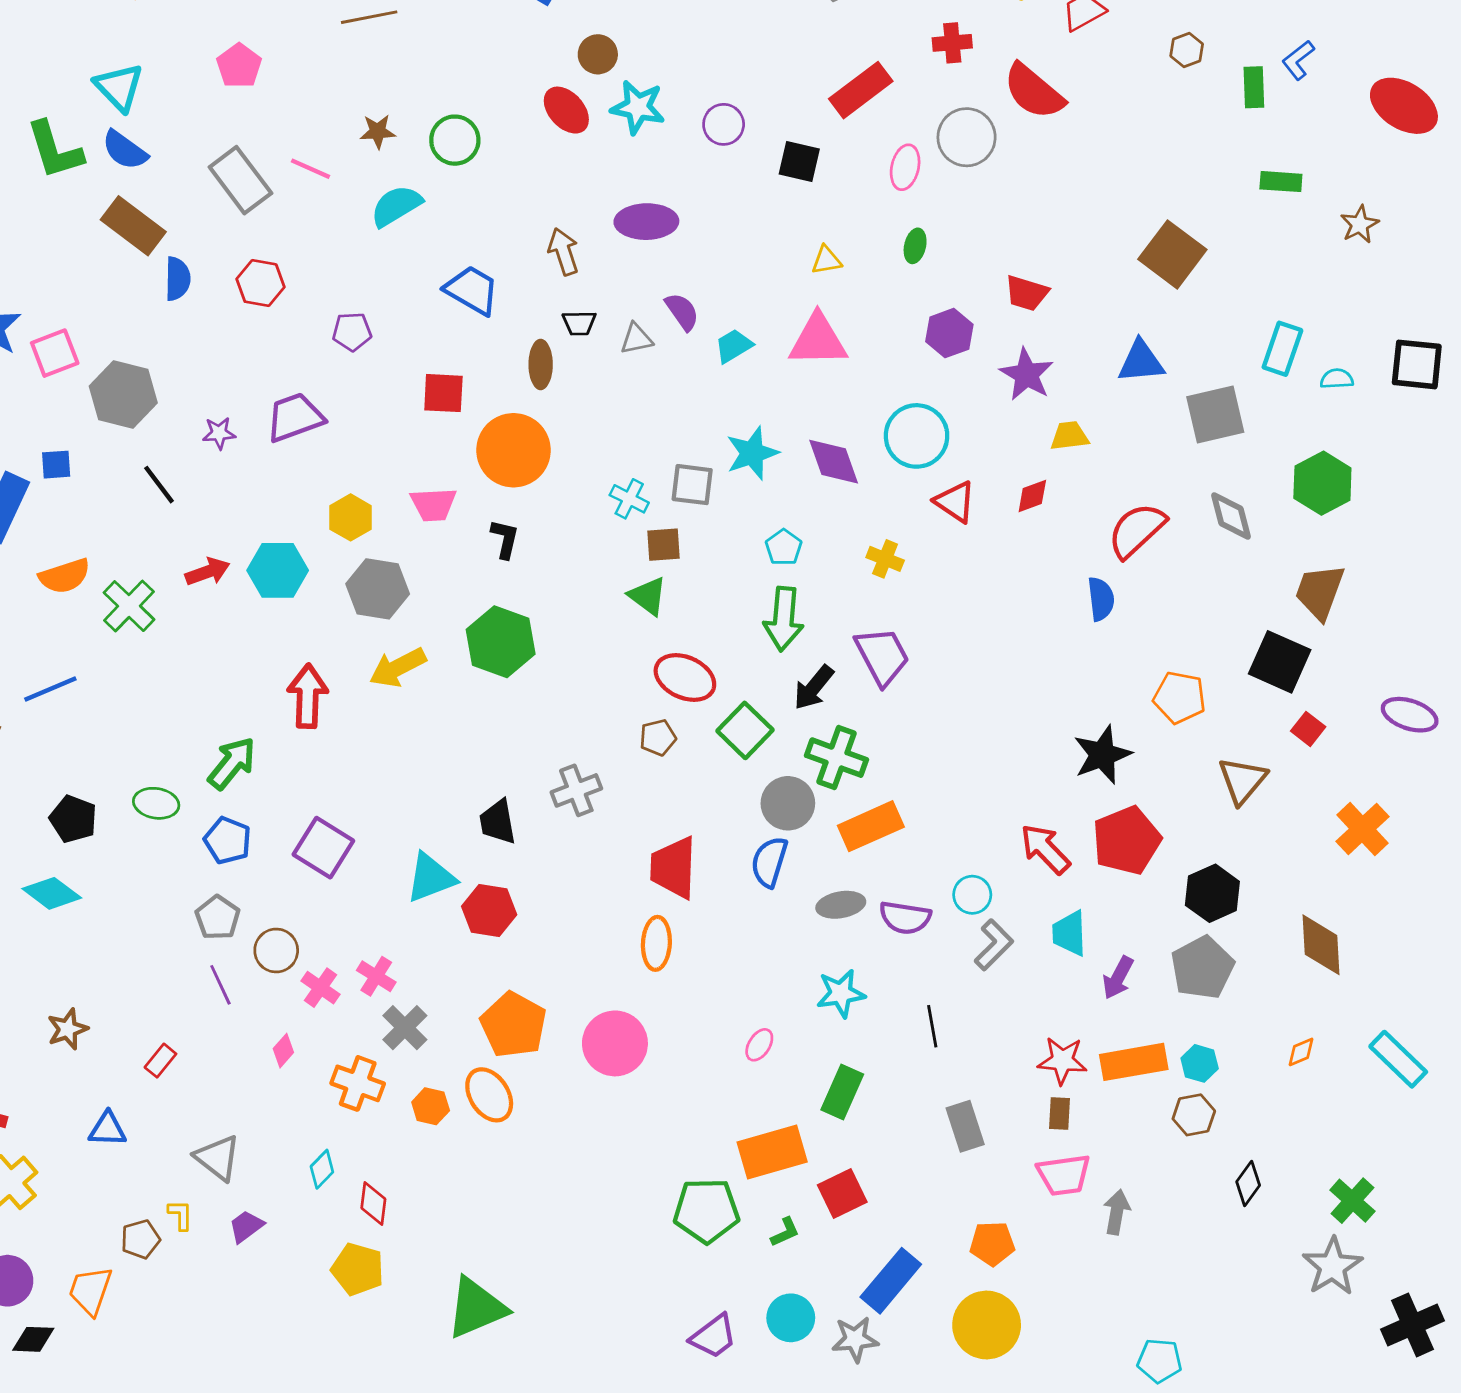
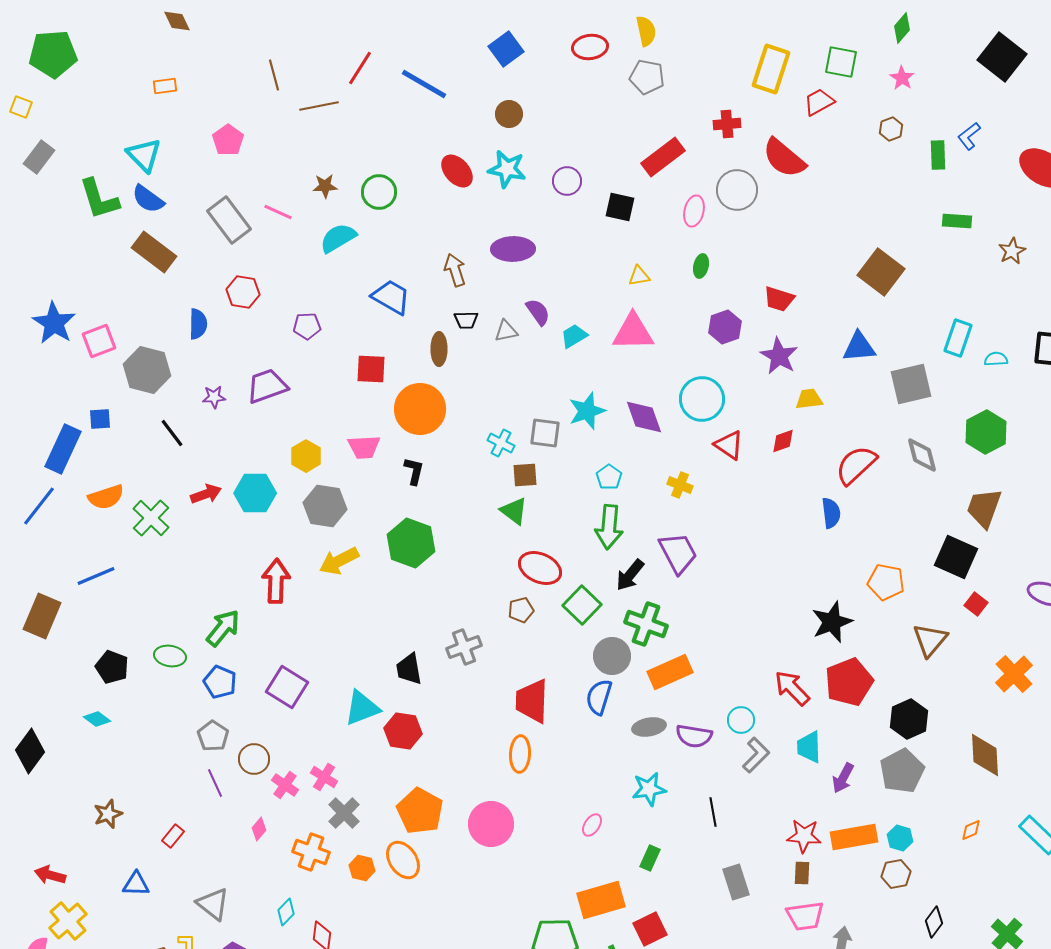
brown circle: (598, 54) -> (509, 114), moved
blue semicircle: (178, 279) -> (198, 324), moved
cyan diamond: (52, 893) -> (97, 719), size x0.7
green rectangle: (842, 1092) -> (650, 858), size x0.7

